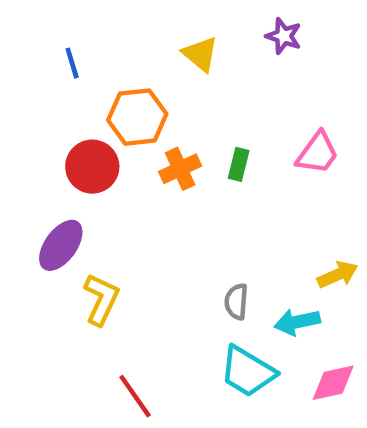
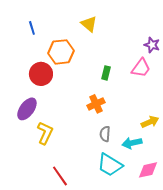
purple star: (284, 36) -> (152, 45), moved
orange cross: (180, 169) -> (96, 104), moved

